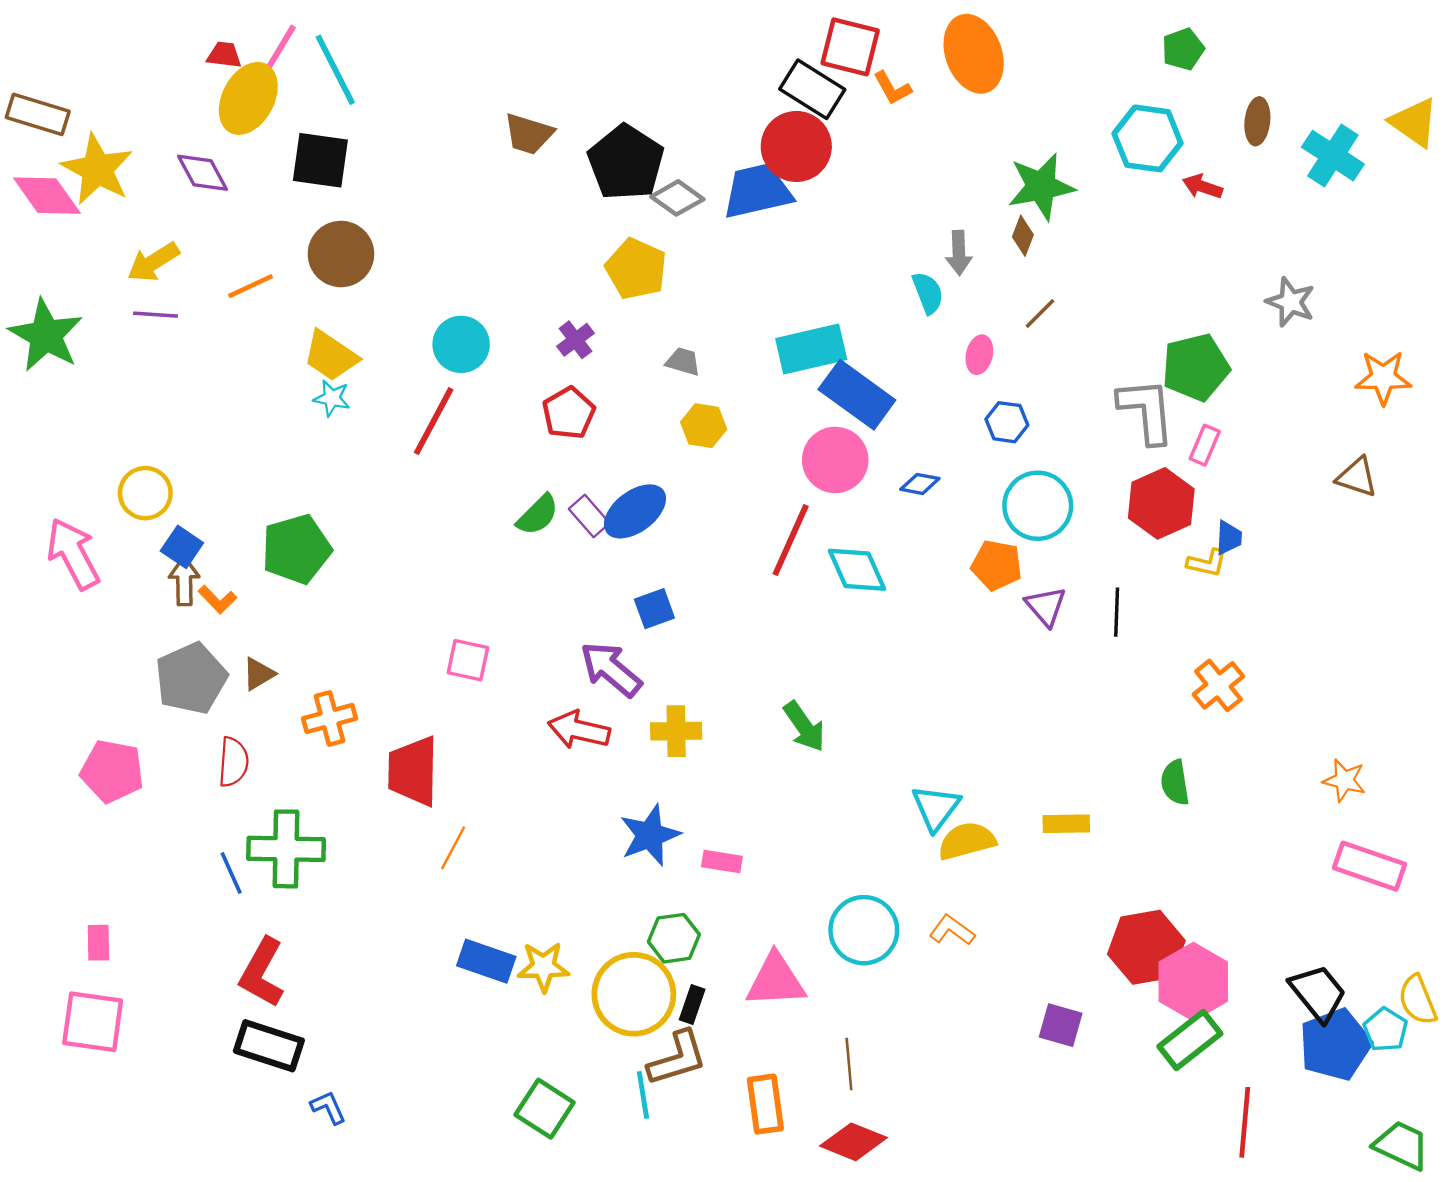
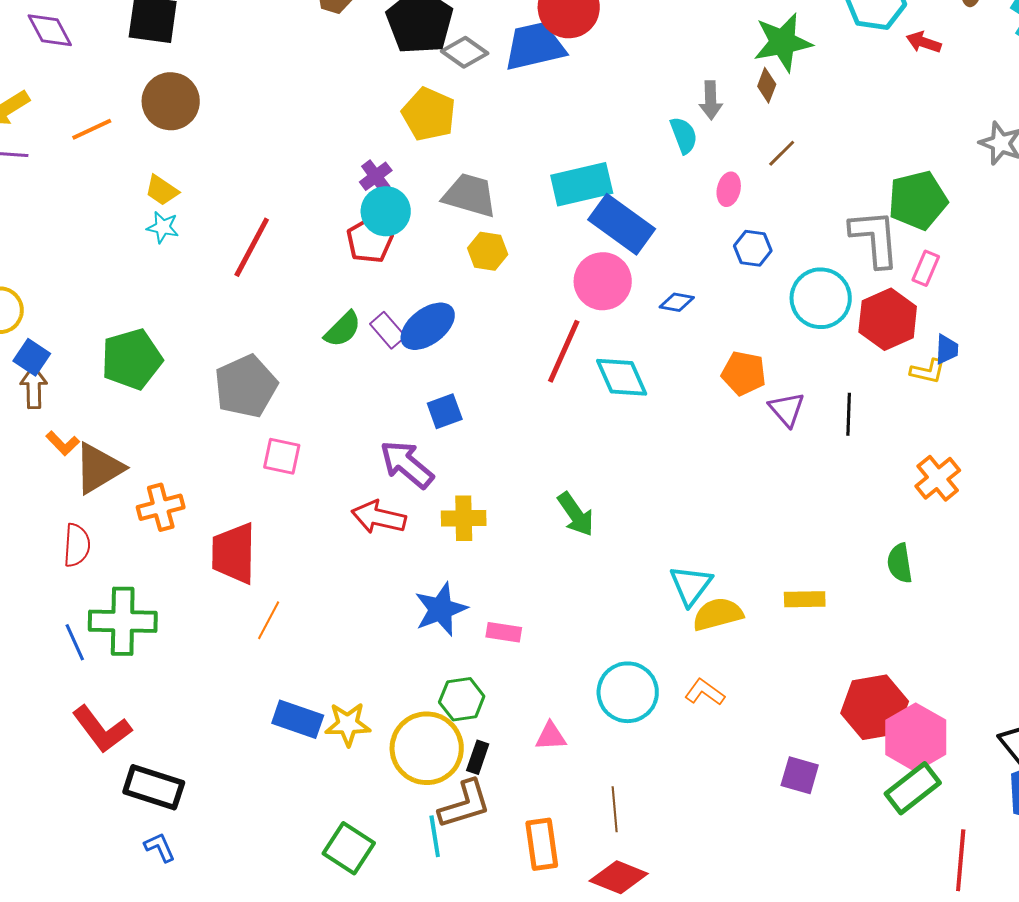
cyan circle: (461, 344) -> (386, 211), moved
yellow trapezoid: (331, 356) -> (162, 190), size x0.7
gray trapezoid: (683, 362) -> (470, 195), size x1.8
cyan circle: (1038, 506) -> (821, 298), moved
orange L-shape: (217, 600) -> (63, 443), moved
brown triangle: (259, 674) -> (99, 468), size x1.8
gray pentagon: (191, 678) -> (246, 386), moved
red L-shape: (262, 972) -> (102, 729), turned -66
pink triangle: (776, 980) -> (551, 736), size x0.6
black rectangle: (269, 1046) -> (154, 787), moved

